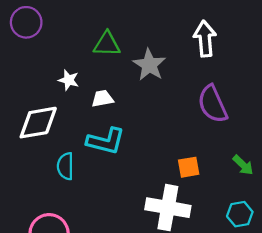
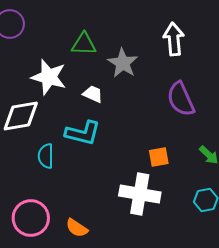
white star: (69, 80) -> (49, 77), size x1.8
white trapezoid: (102, 99) -> (93, 94), moved, turned 35

